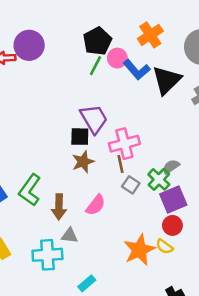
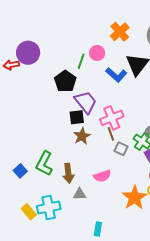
black pentagon: (97, 41) -> (65, 81), moved
blue L-shape: (137, 70) -> (116, 75), moved
pink semicircle: (96, 205) -> (102, 176), moved, turned 42
cyan cross: (47, 255) -> (49, 208), moved
cyan rectangle: (87, 283) -> (98, 229), turned -32

